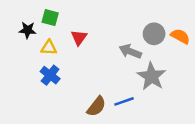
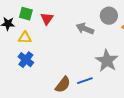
gray circle: (154, 34) -> (109, 16), moved
red triangle: (79, 38) -> (47, 19), moved
gray arrow: (130, 51) -> (85, 29), moved

